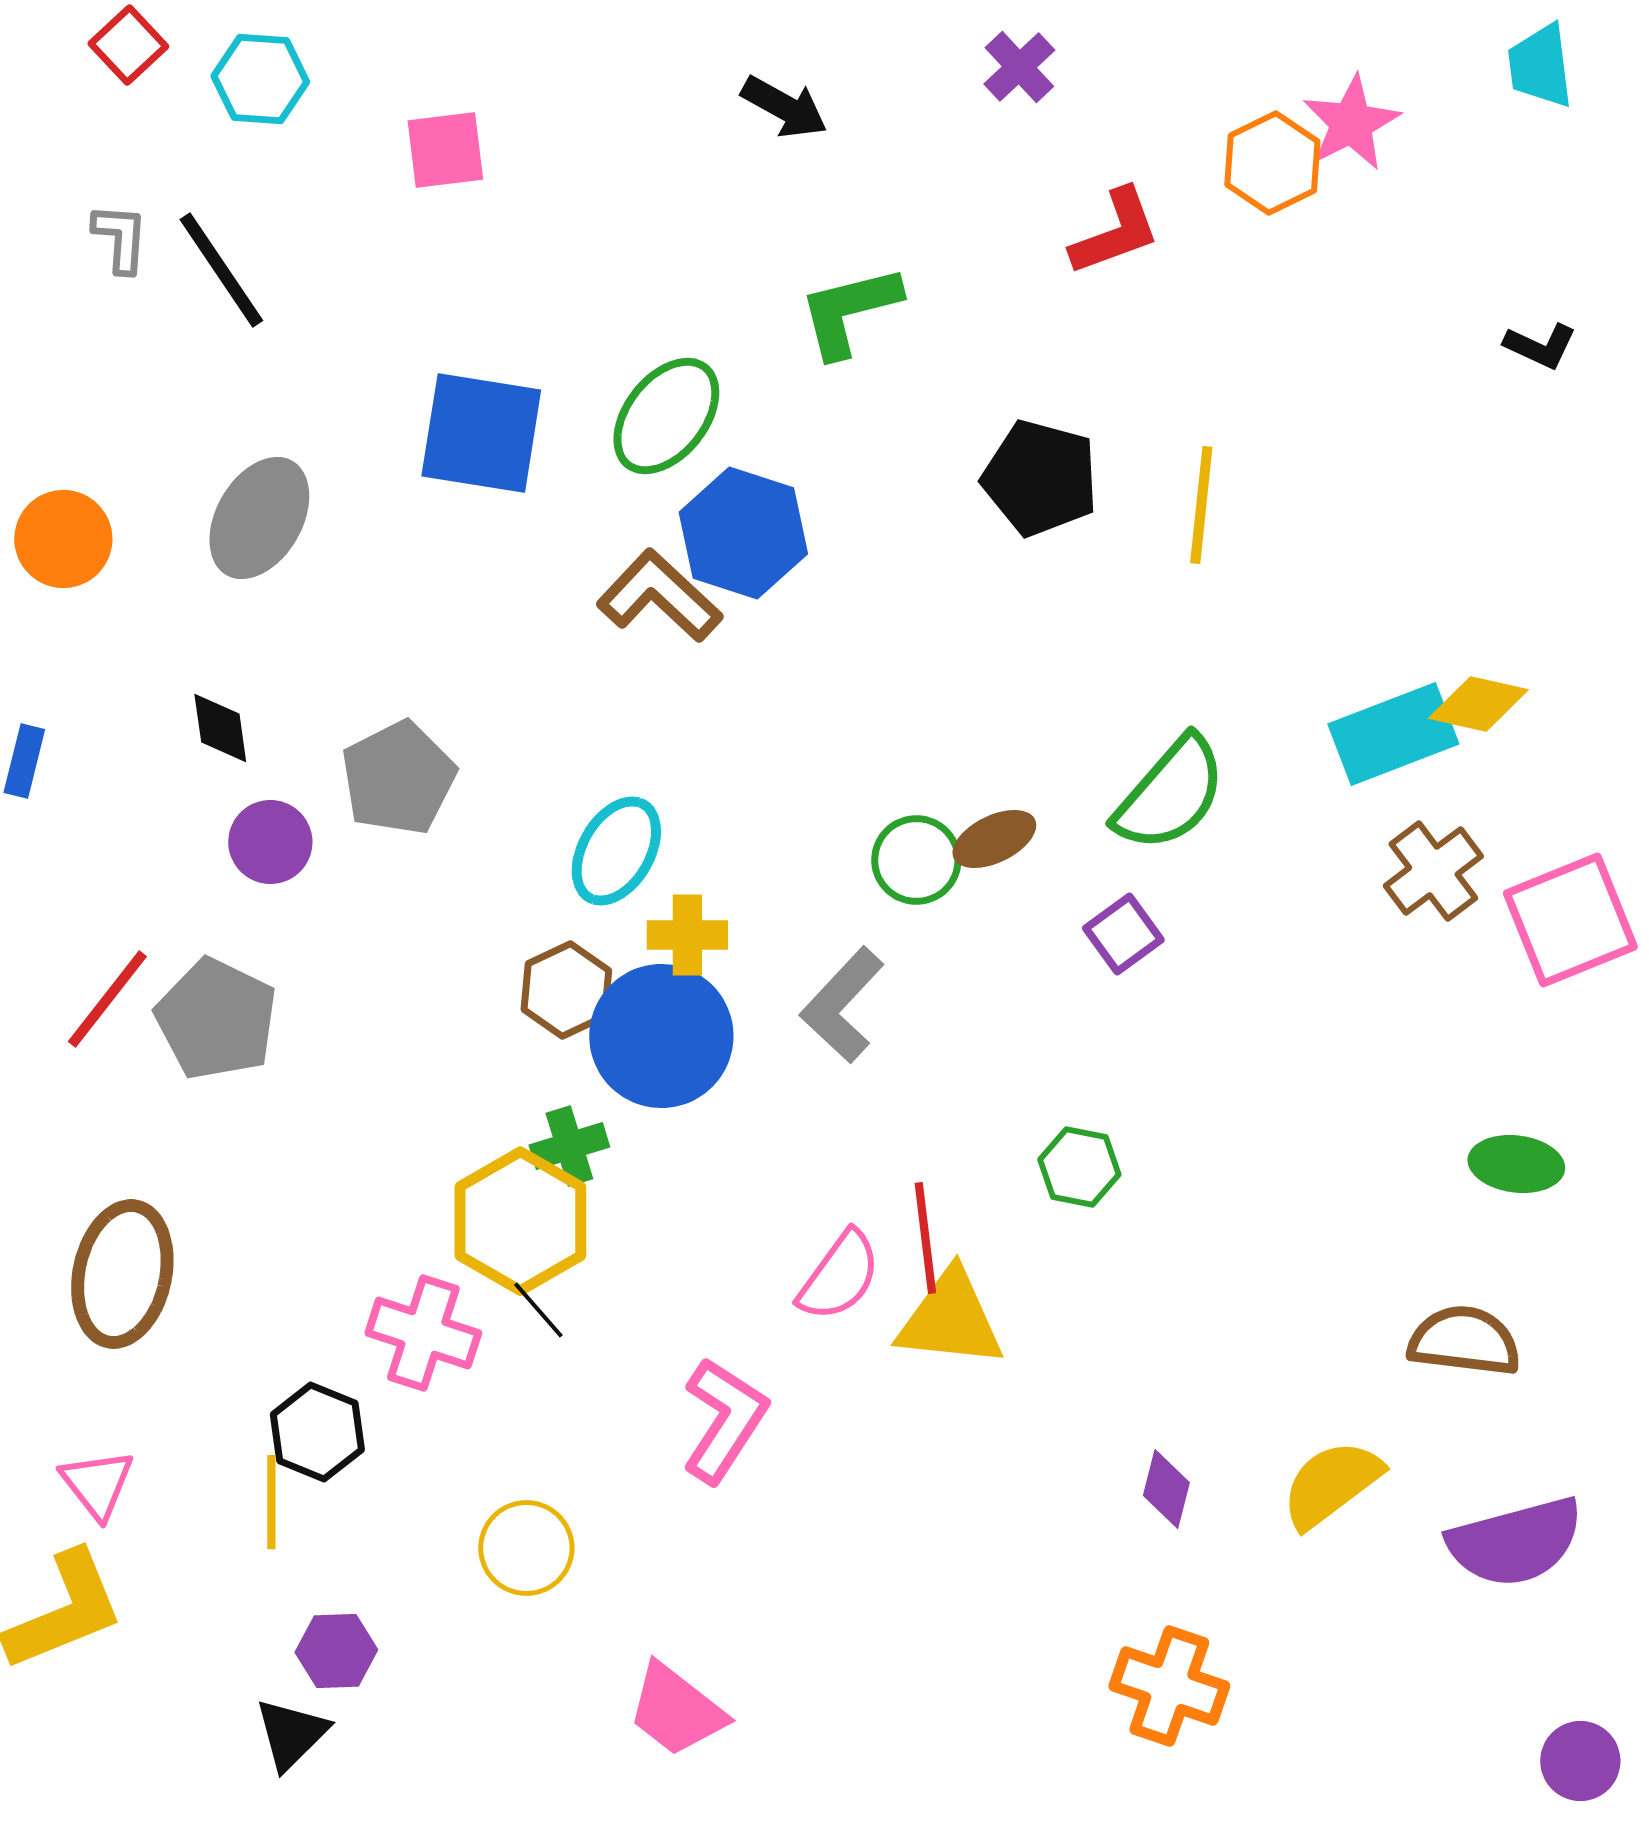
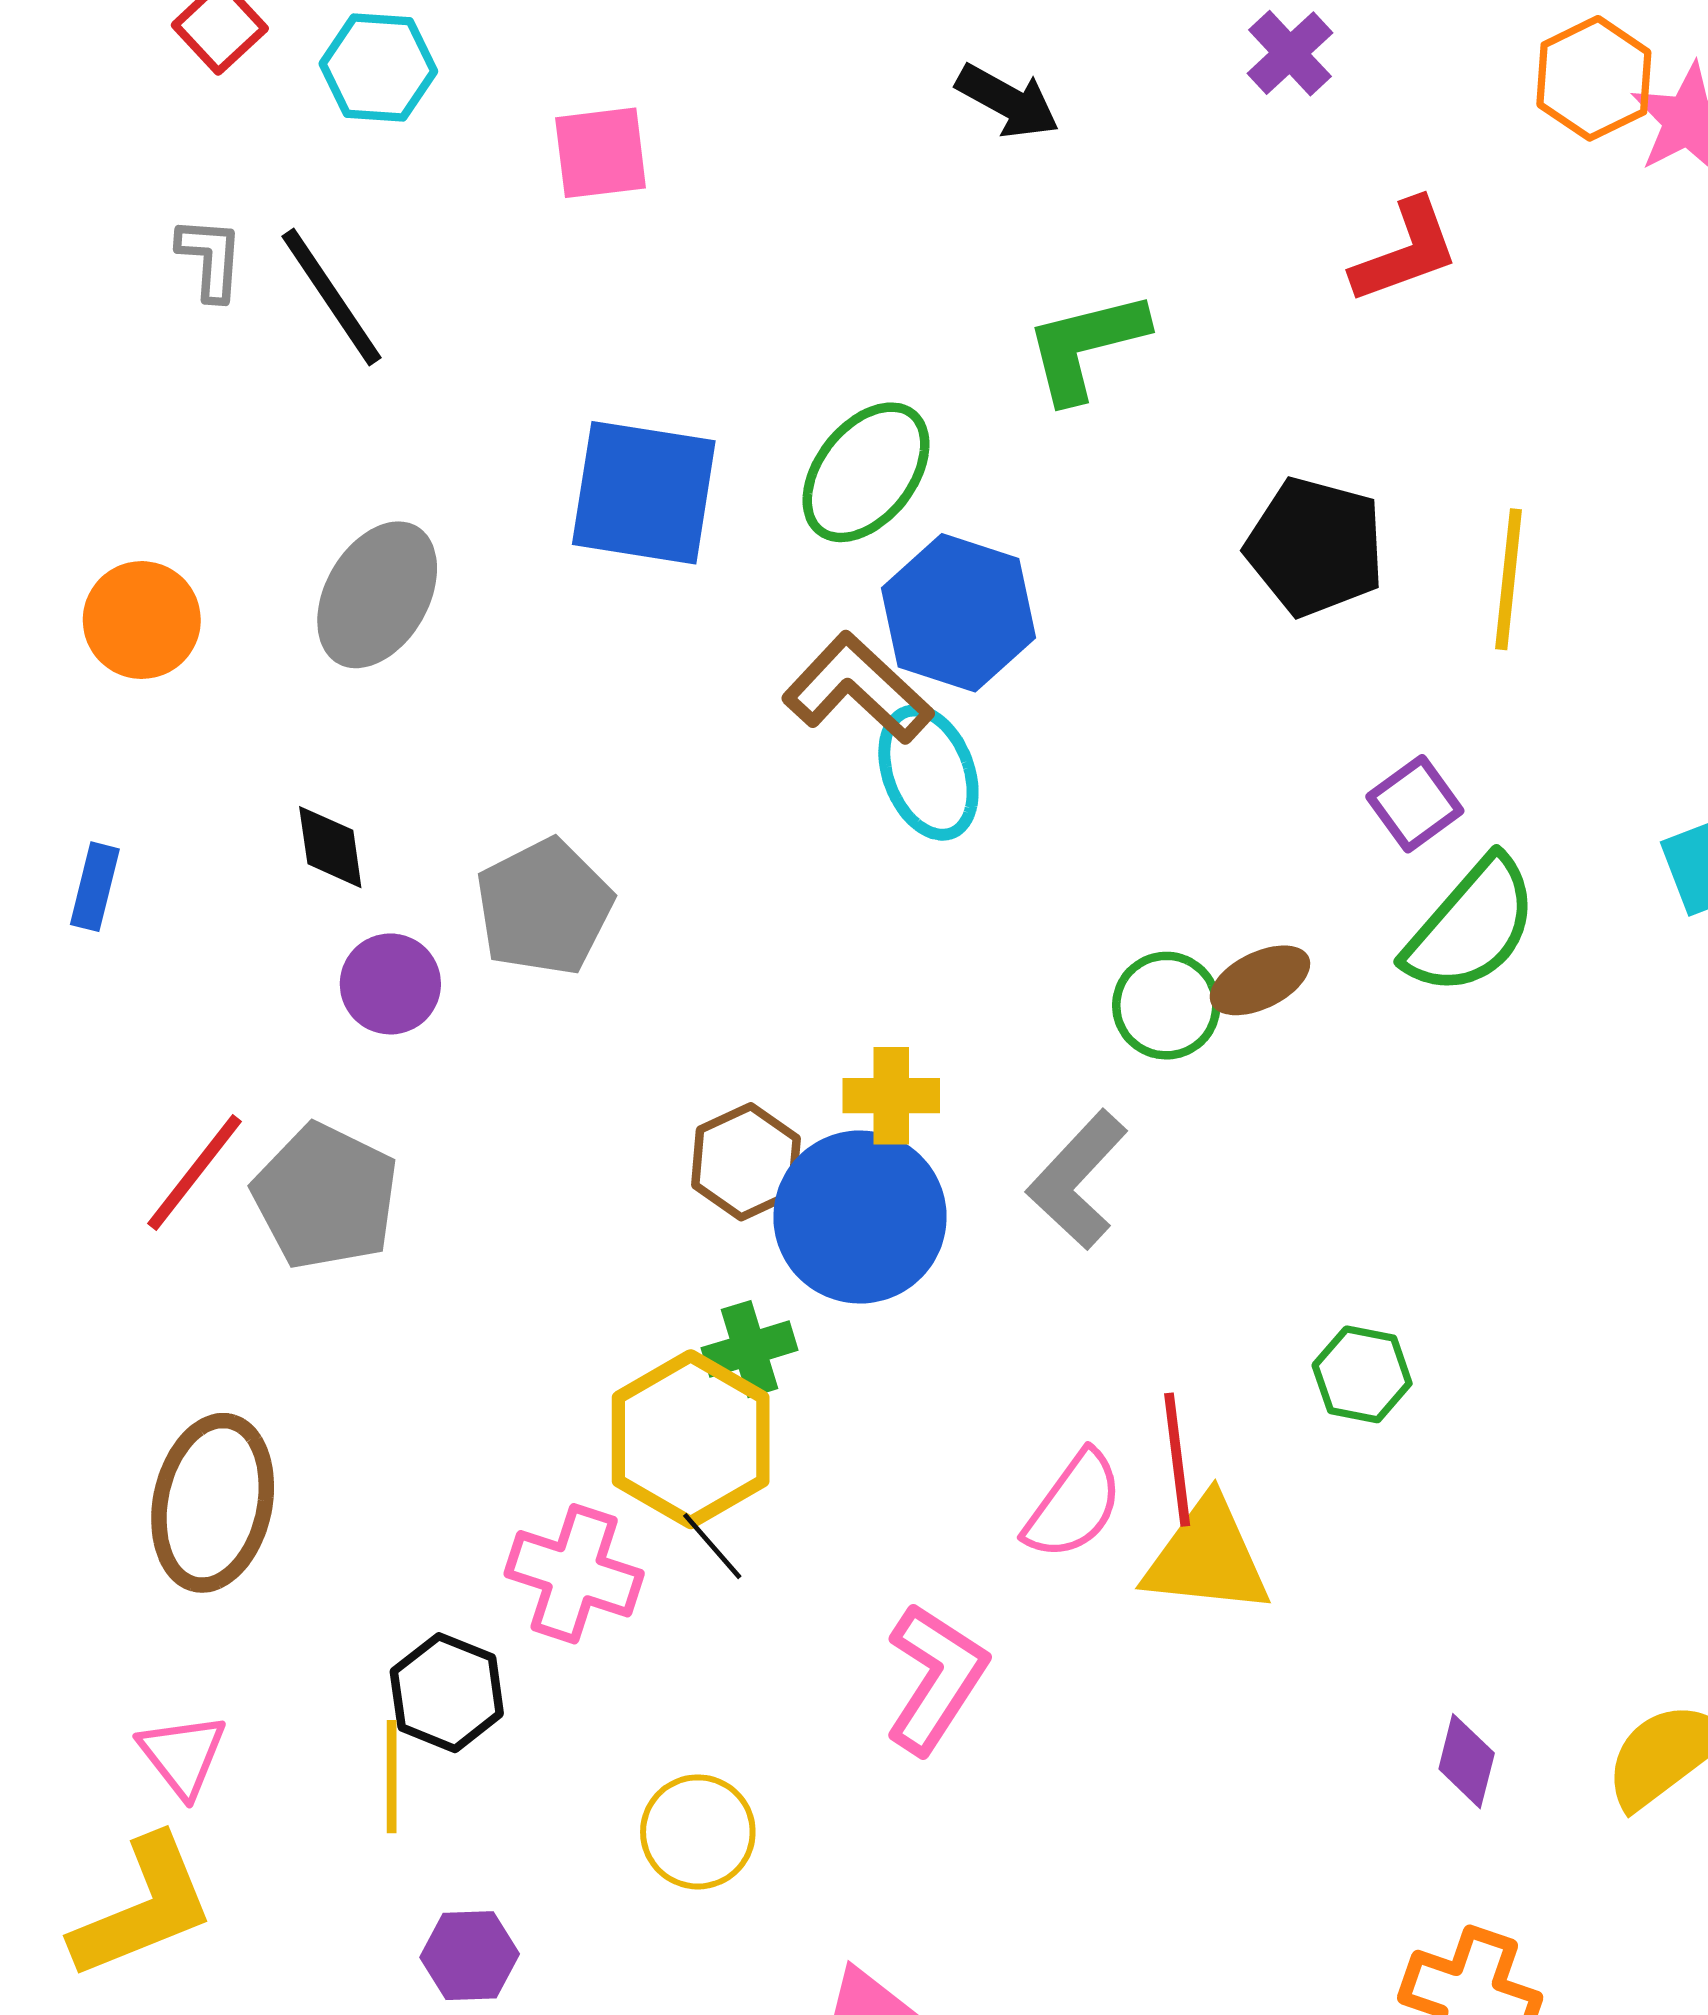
orange hexagon: (1272, 163) -> (1594, 78), moved
cyan ellipse: (616, 851) -> (928, 773), moved, turned -51
purple square: (1123, 934) -> (1415, 804), moved

